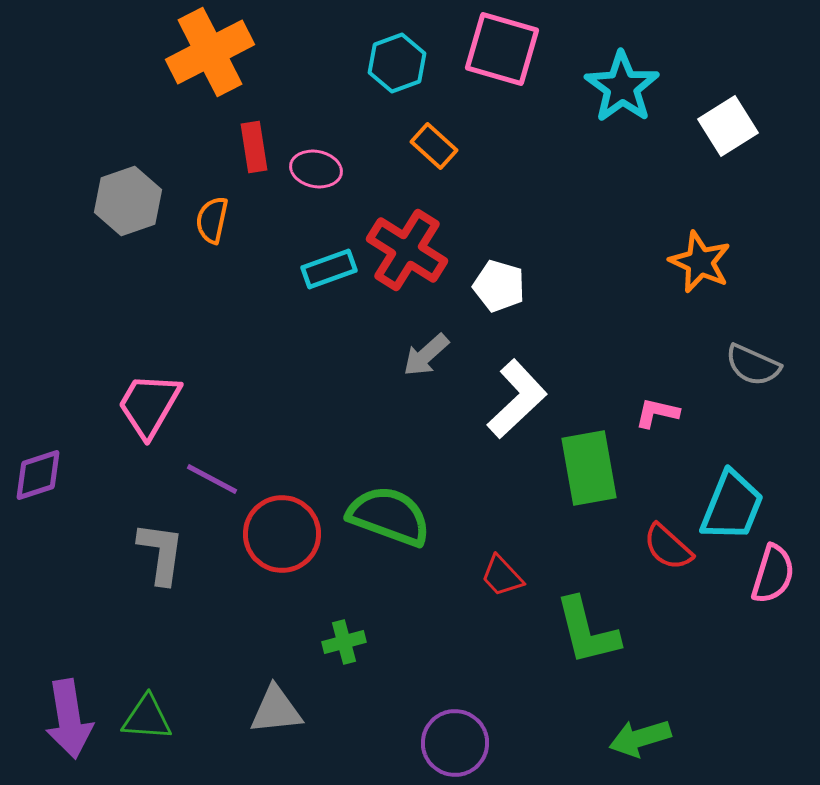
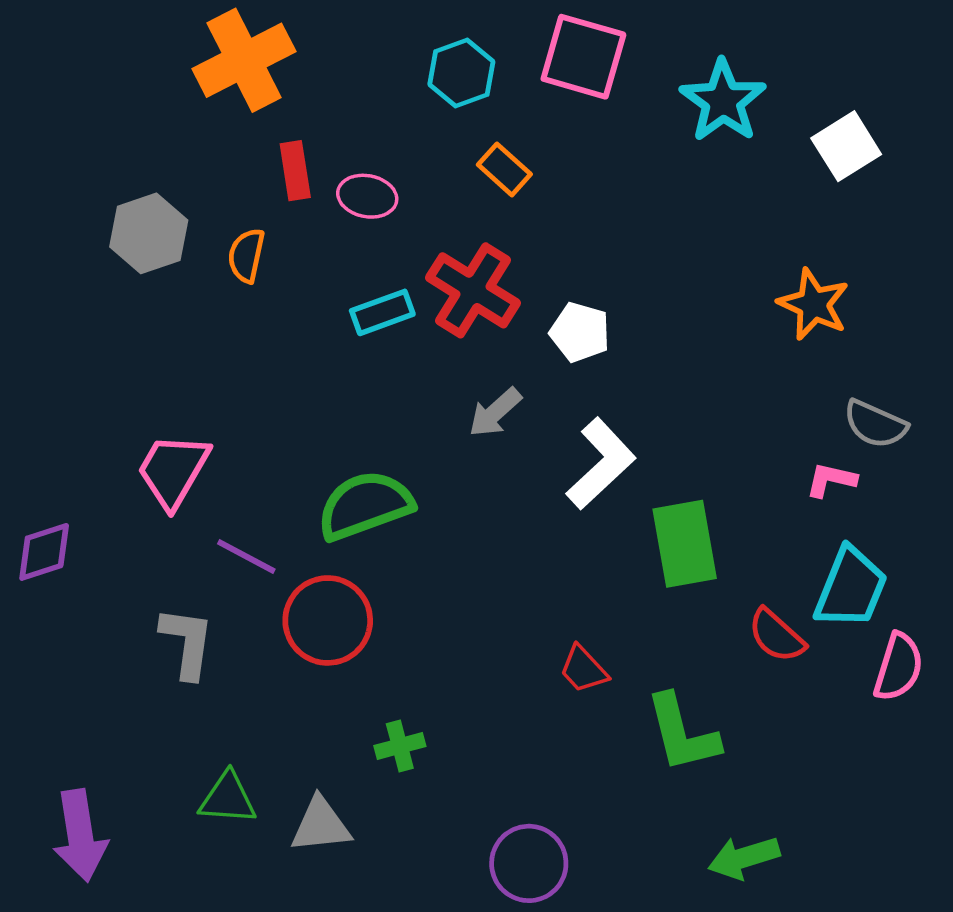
pink L-shape: (657, 413) -> (831, 480), moved
green semicircle: (389, 516) -> (365, 505), moved, turned -40
green triangle: (147, 718) -> (228, 798), moved

